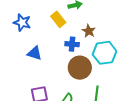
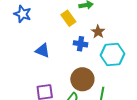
blue star: (22, 22) -> (23, 14), moved
brown circle: (80, 68) -> (82, 79), moved

